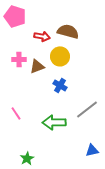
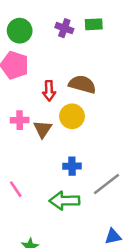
red arrow: (42, 36) -> (49, 91), turned 77
brown triangle: (37, 66) -> (43, 129), turned -35
blue cross: (60, 85) -> (72, 166), moved, turned -32

